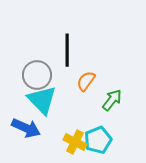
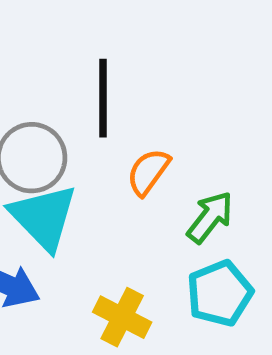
cyan pentagon: (98, 140) -> (220, 293), moved

